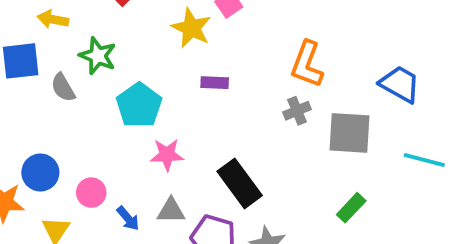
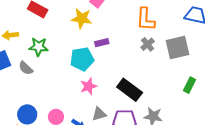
cyan pentagon: (139, 105) -> (82, 59), moved, turned -30

